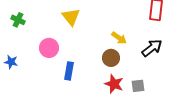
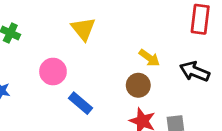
black arrow: (152, 48) -> (195, 72), turned -120
blue rectangle: (69, 71) -> (80, 103), turned -60

